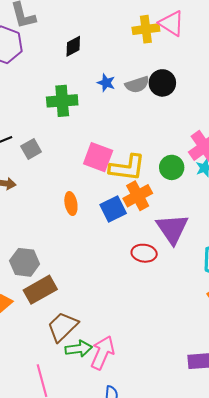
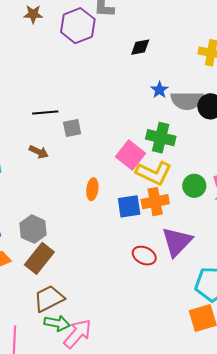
gray semicircle: (137, 85) -> (187, 100), size x1.4
green cross: (62, 101) -> (161, 138), moved
brown rectangle: (40, 290) -> (39, 258), turned -40

